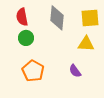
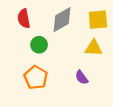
gray diamond: (57, 18) -> (62, 20), turned 55
green circle: (26, 38) -> (39, 45), moved

